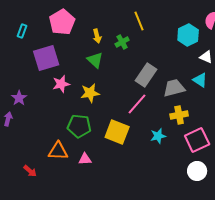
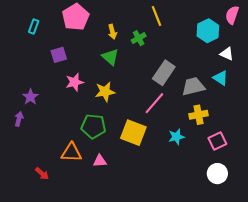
purple square: (46, 58) -> (59, 55), size x0.6
pink square: (197, 140) -> (217, 141), size x0.7

